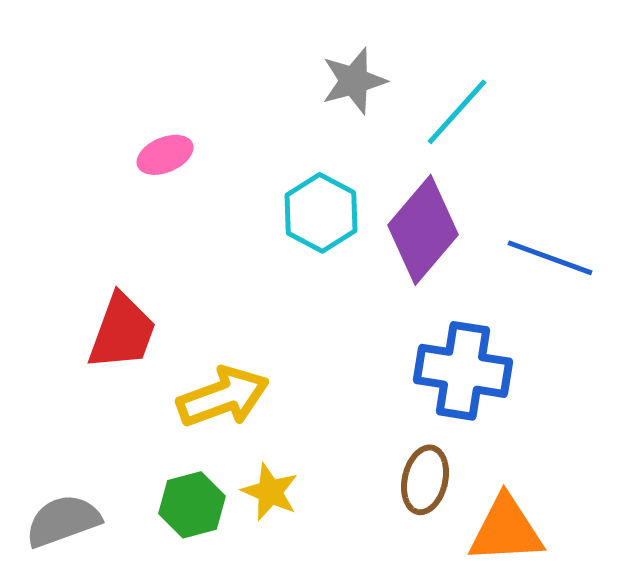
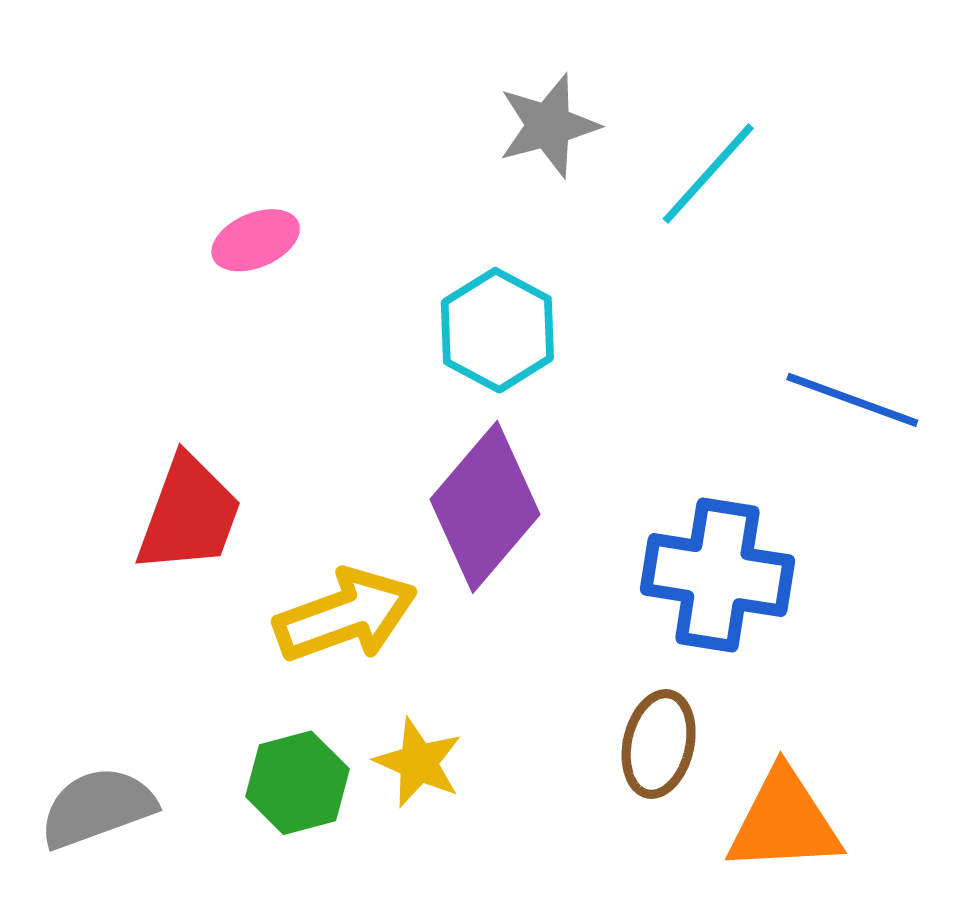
purple diamond: (423, 230) -> (485, 507), moved

